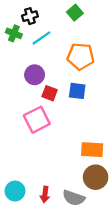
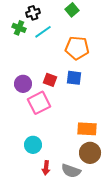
purple circle: (35, 75) -> (23, 84), moved
cyan circle: (15, 191) -> (33, 145), moved

